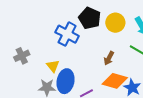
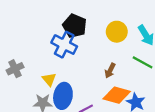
black pentagon: (90, 18) -> (75, 26), moved

